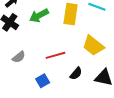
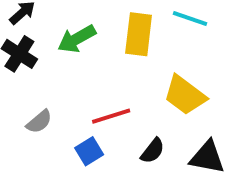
blue square: (43, 81) -> (89, 151), moved

